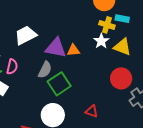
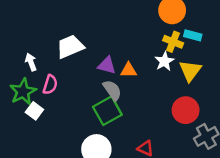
yellow triangle: (122, 47) -> (190, 71), turned 42
purple triangle: (56, 48) -> (107, 65), size x0.7
gray semicircle: (45, 70) -> (112, 90), moved, turned -66

